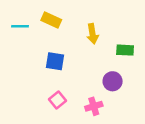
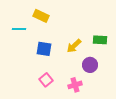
cyan line: (20, 26) -> (19, 29), moved
yellow arrow: (93, 34) -> (74, 46), moved, turned 56

